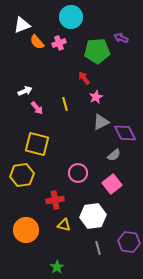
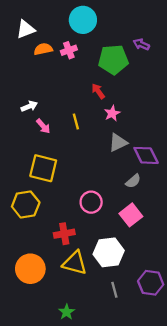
orange semicircle: (37, 42) -> (43, 49), turned 119
yellow triangle: (64, 225) -> (75, 263), size x1.6

